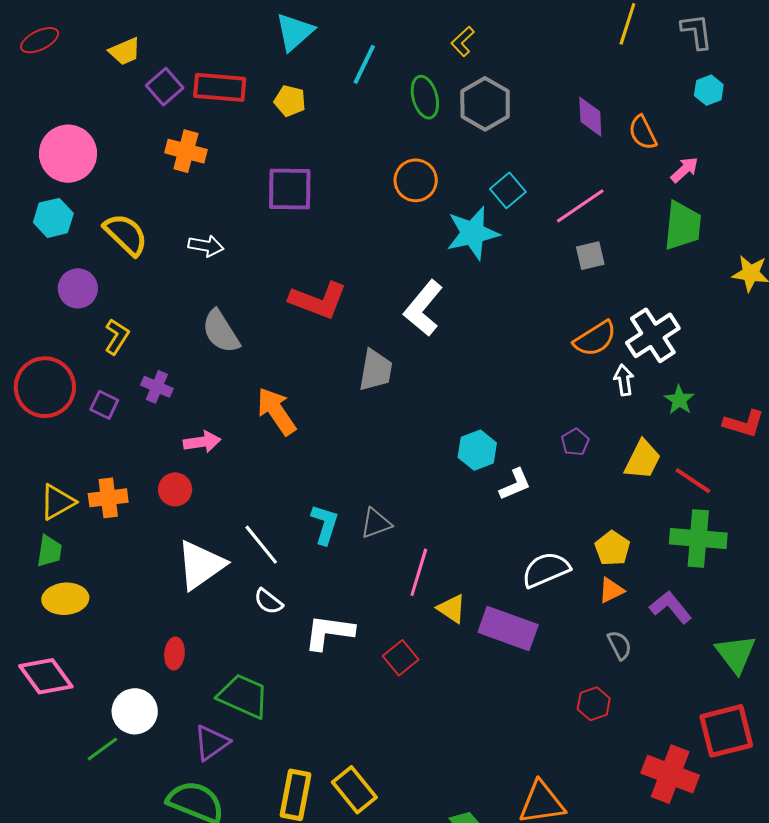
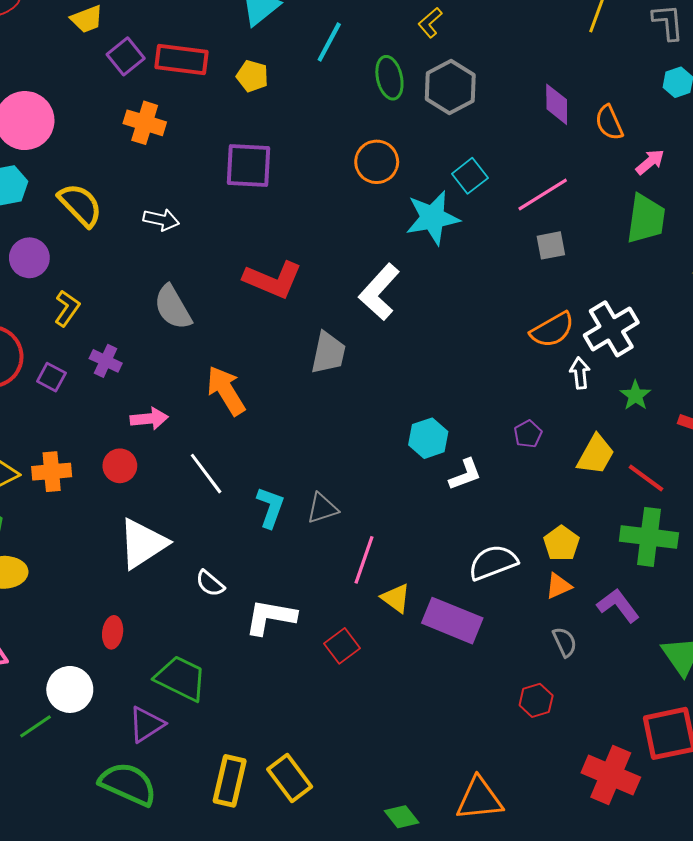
white line: (261, 545) -> (206, 474), moved

